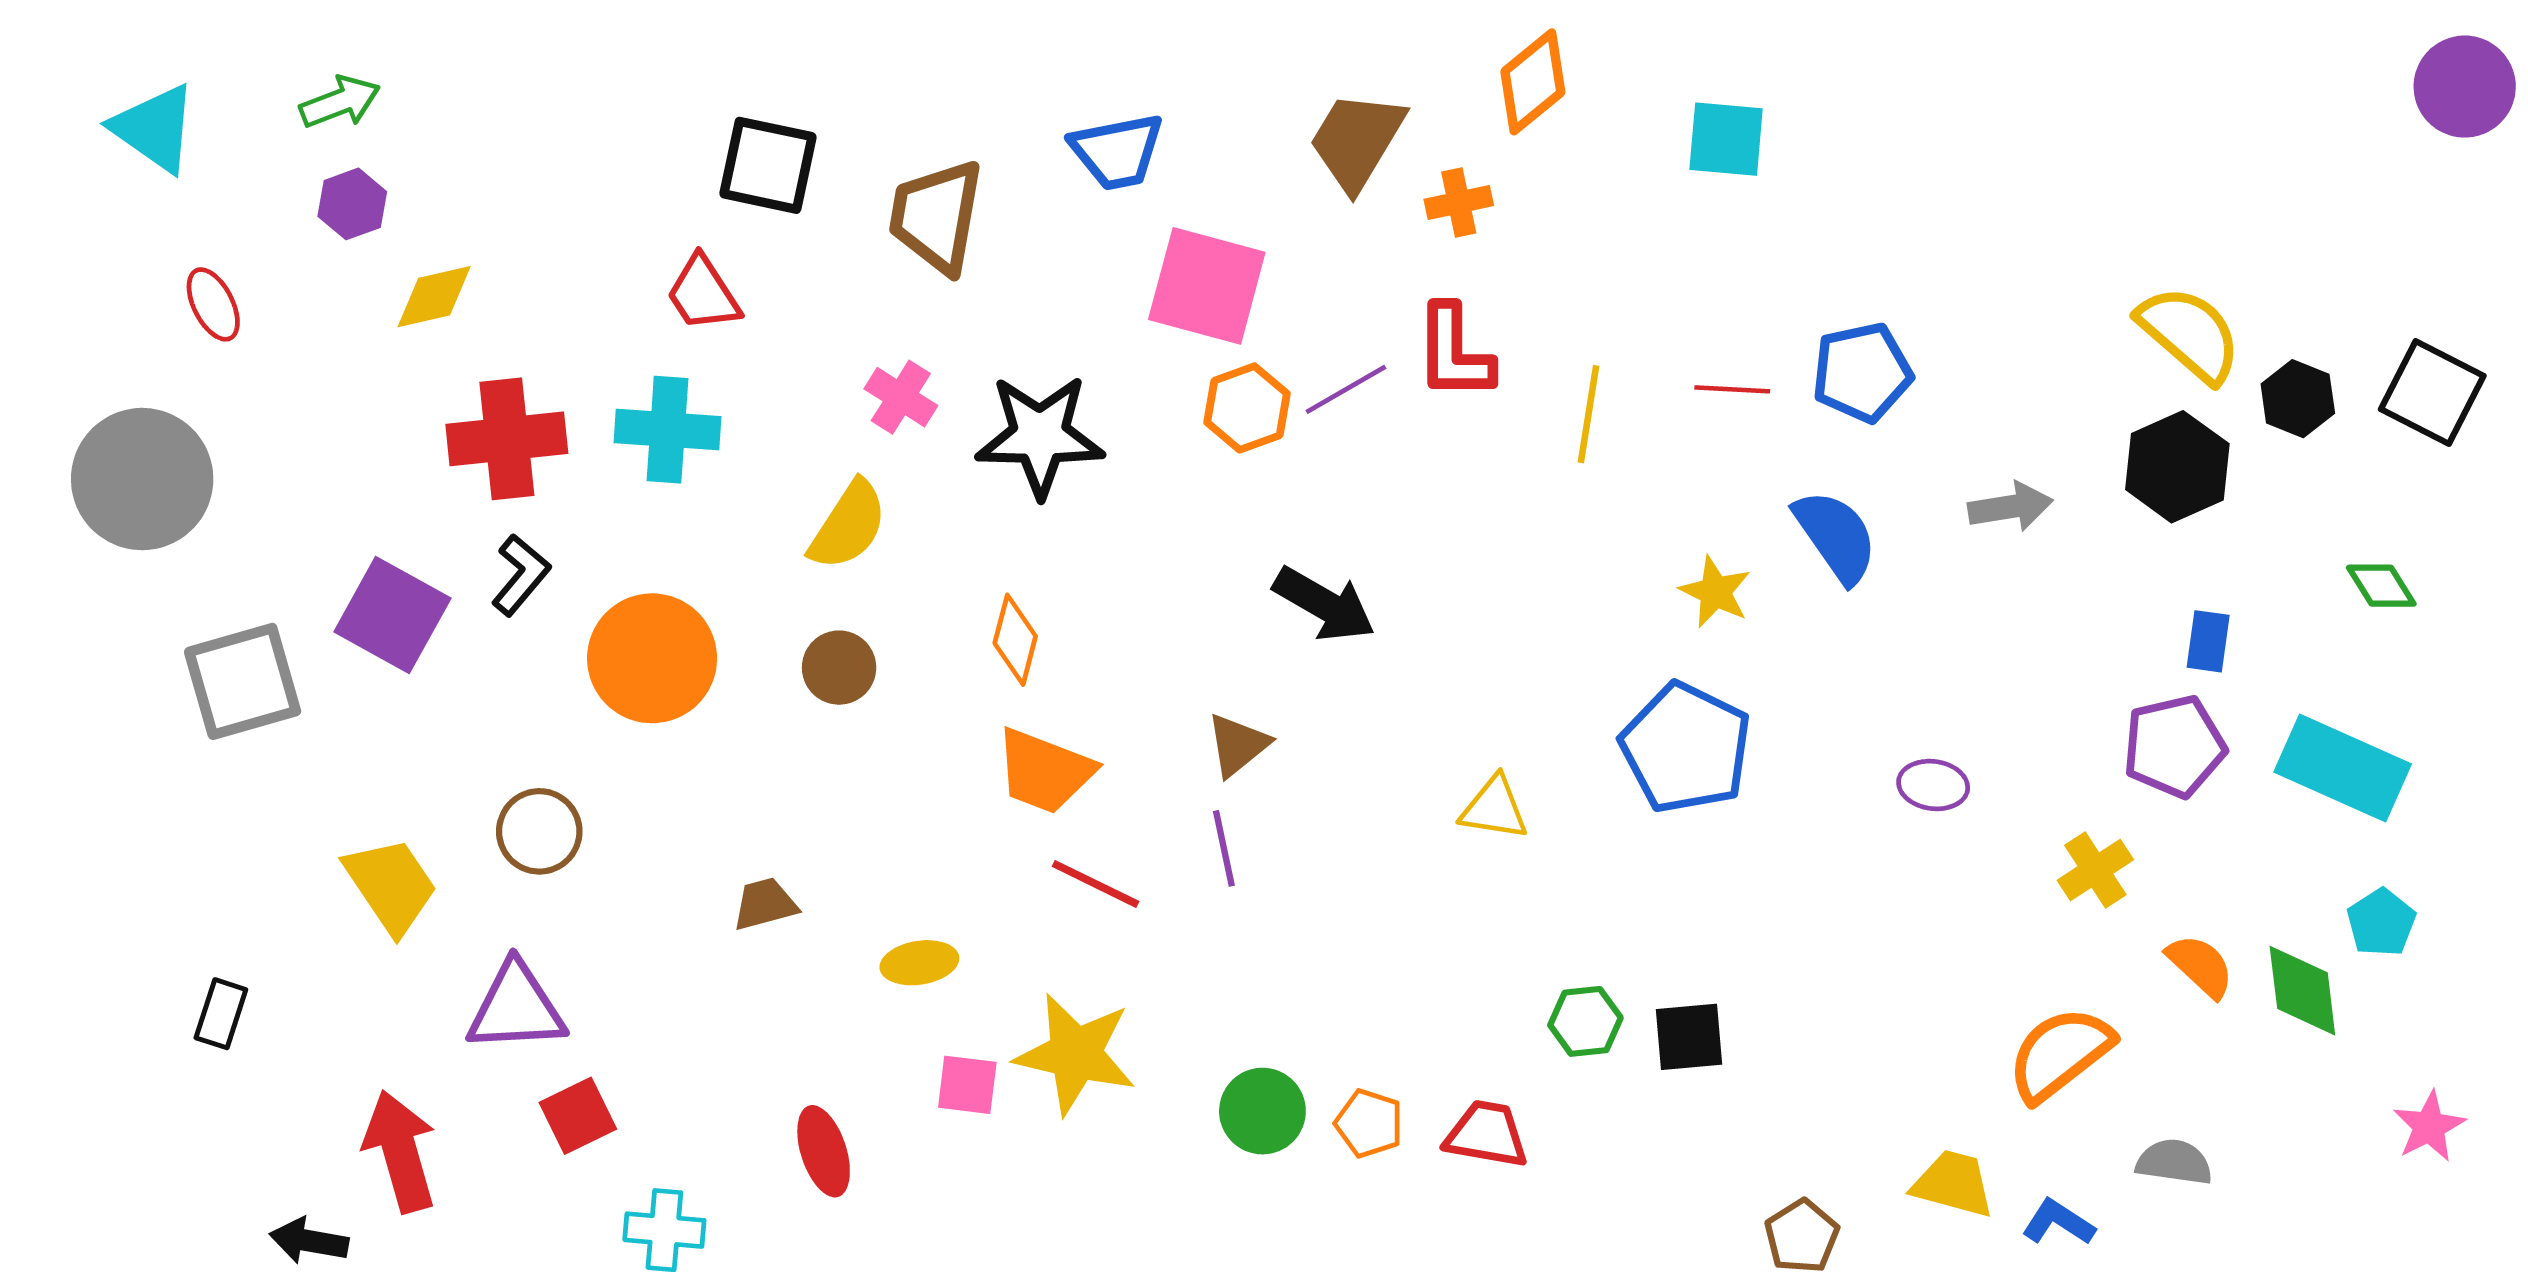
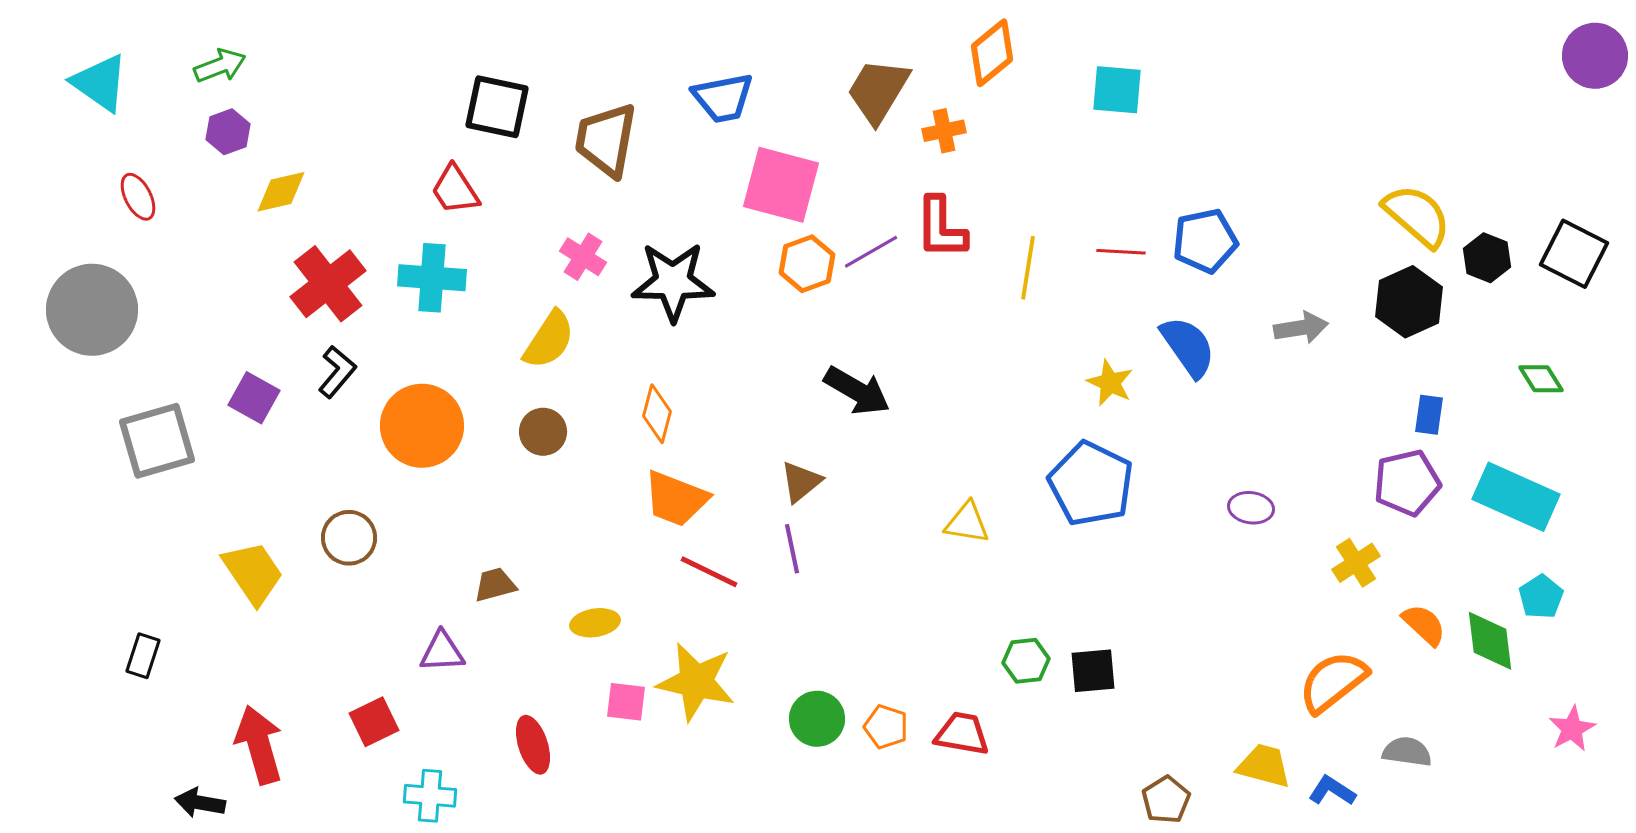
red cross: (507, 439) -> (328, 284), turned -32
purple square: (392, 615) -> (254, 398), size x0.7
purple triangle: (516, 1008) -> (442, 652), moved, size x0.7

